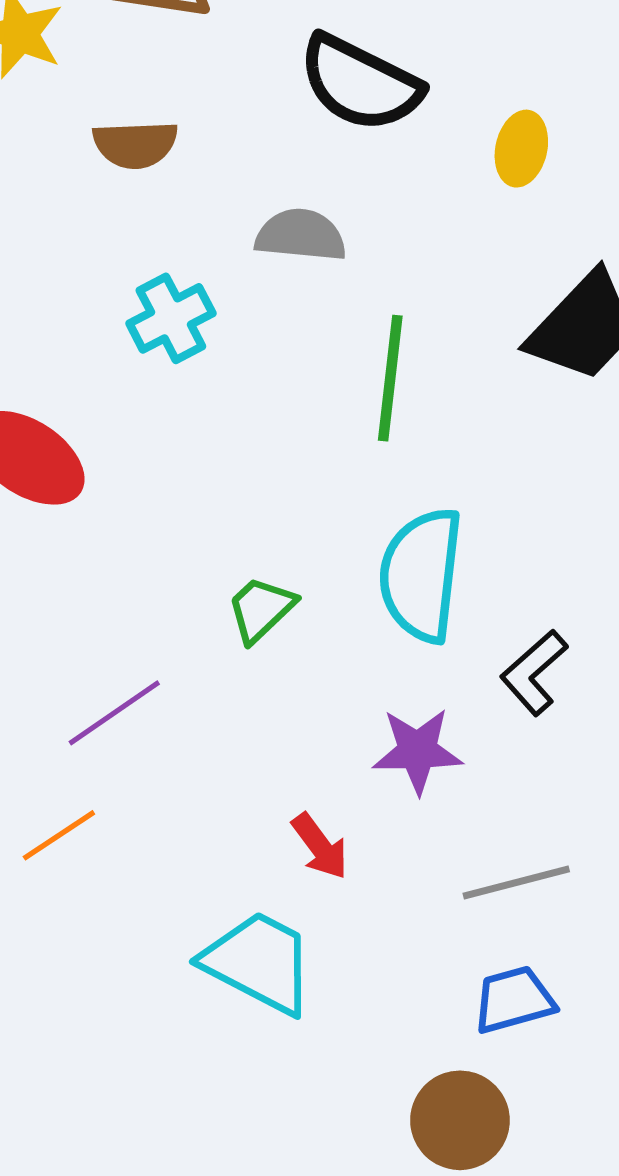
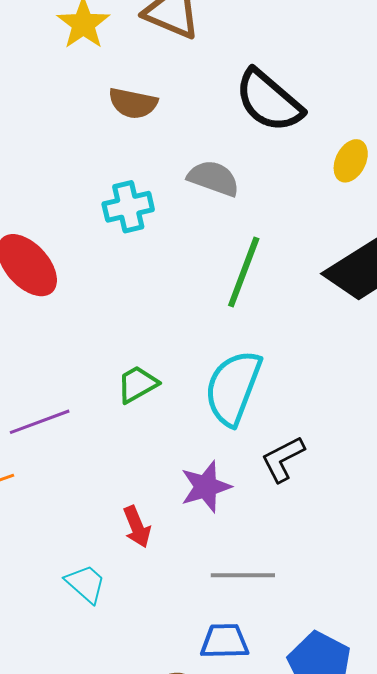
purple star: (417, 751) -> (206, 487), turned -30
cyan trapezoid: (259, 962) -> (86, 584), size x0.6

